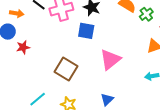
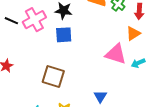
pink triangle: (110, 60) -> (116, 54), moved, turned -50

